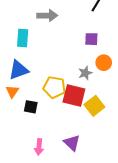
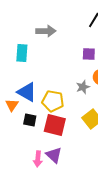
blue triangle: (18, 70) -> (27, 92), moved, turned 50
red square: (74, 96) -> (55, 125), moved
purple triangle: (72, 143) -> (54, 155), moved

